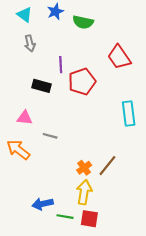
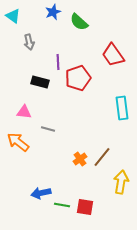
cyan triangle: (25, 15) -> (13, 16), moved
green semicircle: (83, 22) -> (79, 22), turned 30
yellow arrow: (84, 192) -> (121, 182), moved

